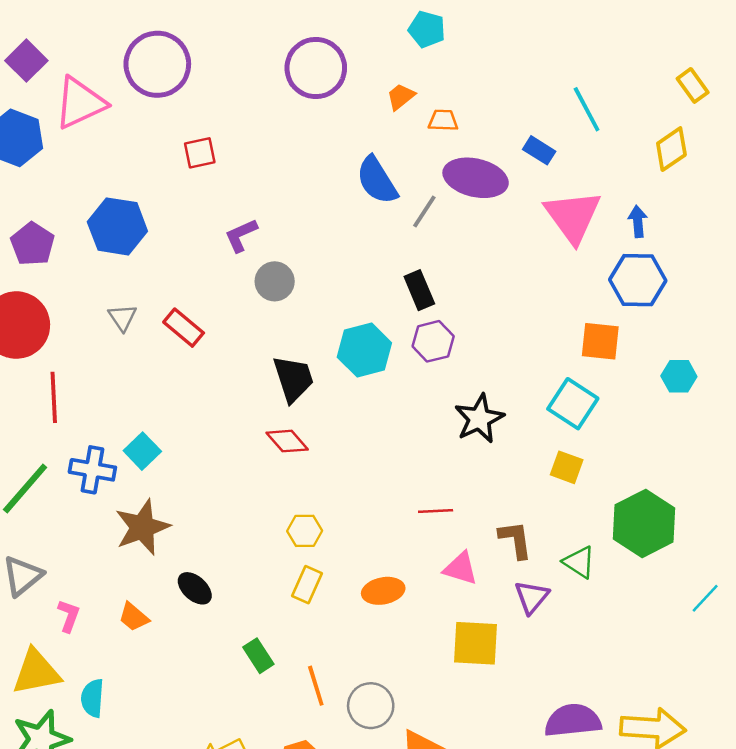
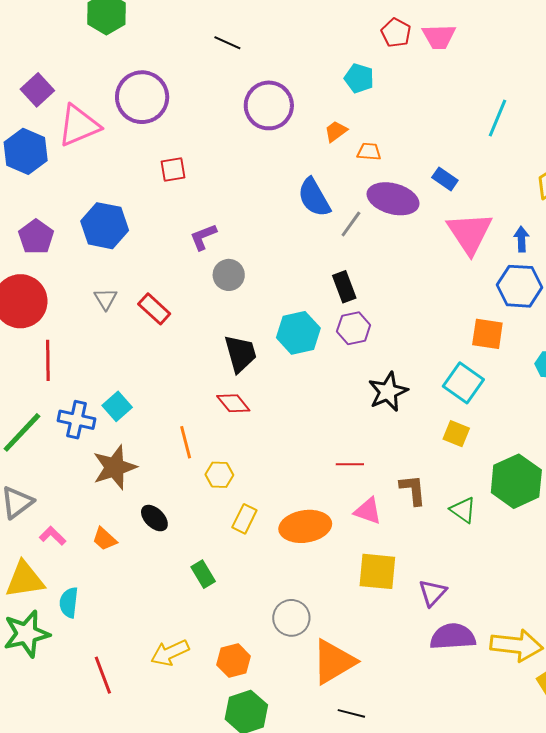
cyan line: (587, 109) -> (497, 118), moved, turned 48
yellow hexagon: (305, 531) -> (219, 475), moved
orange ellipse: (383, 591) -> (305, 526), size x1.5
purple triangle: (532, 597) -> (433, 593), moved
pink L-shape: (69, 616) -> (53, 536), turned -68
orange line: (316, 686) -> (186, 442), moved

